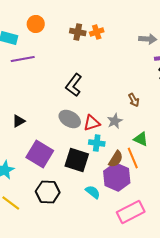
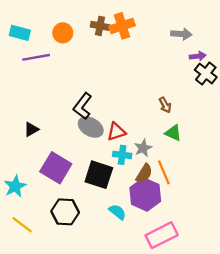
orange circle: (36, 24) -> (63, 33), moved
orange cross: (97, 32) -> (122, 26), size x1.5
black L-shape: (74, 85) -> (83, 106), moved
gray star: (115, 121) -> (143, 148), moved
green triangle: (141, 139) -> (173, 133), moved

